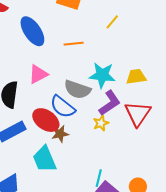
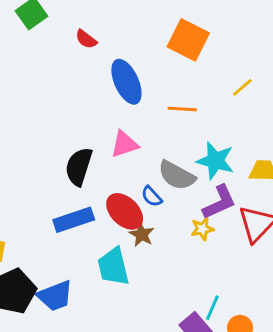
blue semicircle: (63, 107) -> (152, 196), size x0.6
brown star: (60, 134) -> (142, 234), turned 30
cyan line: (99, 178) -> (212, 308), moved

